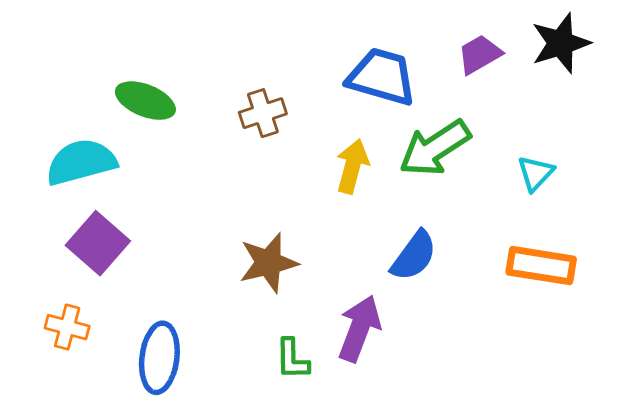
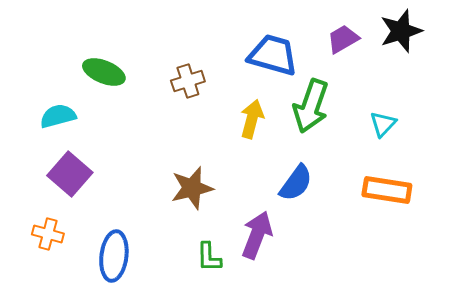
green arrow: (435, 148) -> (311, 106), turned -38
cyan semicircle: (81, 162) -> (58, 116), size x0.7

